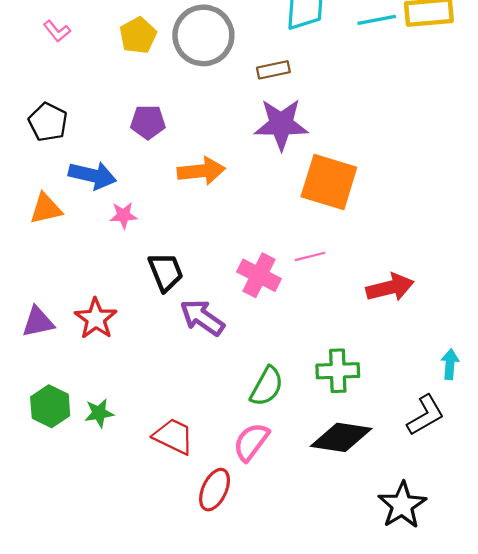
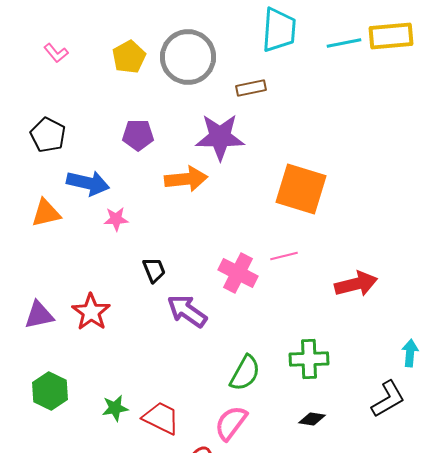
purple star: (281, 124) -> (220, 137), moved
black trapezoid: (166, 272) -> (154, 270), size x0.7
green star: (99, 413) -> (115, 408), moved
black diamond: (341, 437) -> (312, 419), size x0.5

